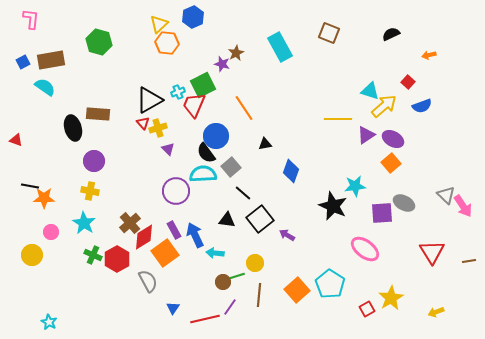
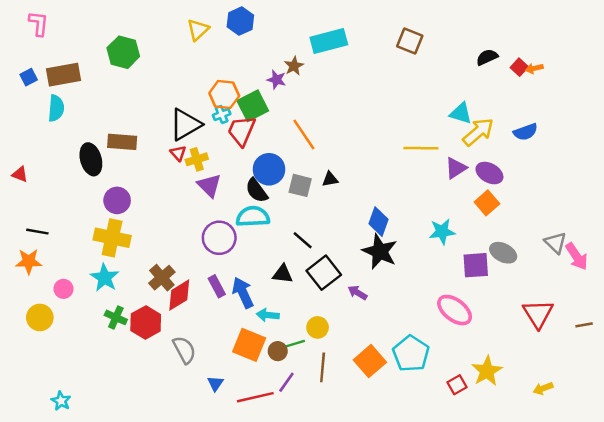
black semicircle: (391, 34) -> (487, 57), moved
orange hexagon: (167, 43) -> (224, 95), moved
cyan rectangle: (280, 47) -> (329, 41), moved, turned -76
red square: (408, 82) -> (519, 67), moved
cyan semicircle: (45, 87) -> (56, 108), turned 60
purple triangle: (168, 149) -> (209, 185), size x1.5
gray square: (231, 167) -> (300, 185), moved, turned -36
blue diamond: (291, 171) -> (379, 222), moved
yellow cross: (90, 191) -> (112, 238), size x1.6
orange star: (44, 198) -> (29, 261), moved
black star: (333, 206) -> (380, 251), moved
orange square: (165, 253) -> (249, 345), moved, turned -32

